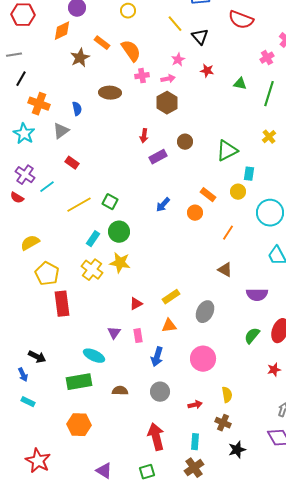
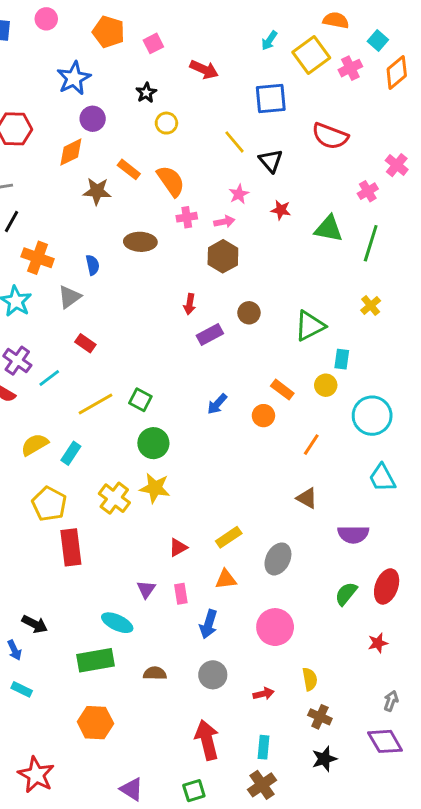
brown star: (80, 58) -> (97, 191), turned 30
green triangle: (240, 84) -> (329, 229), size x1.5
cyan rectangle: (93, 239) -> (71, 453), moved
yellow semicircle: (30, 243) -> (35, 445), moved
brown cross: (223, 423) -> (320, 717), moved

